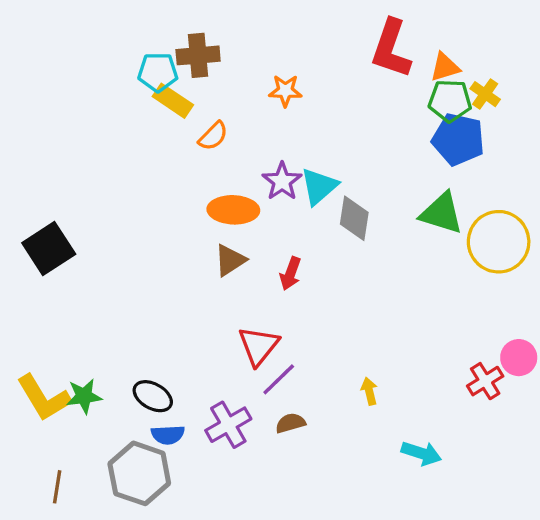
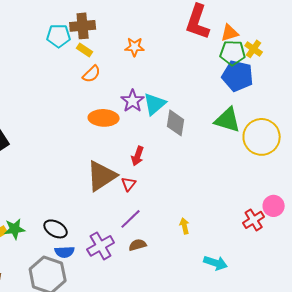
yellow rectangle: (173, 101) -> (85, 50), moved, size x0.7
brown triangle: (230, 260) -> (102, 176), moved, size x1.6
red triangle: (259, 346) -> (129, 184), moved, size x0.6

